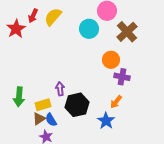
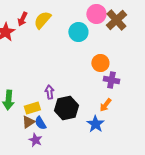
brown cross: (127, 32) -> (116, 20), moved

